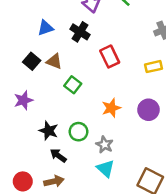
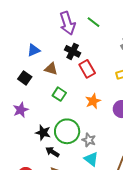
black cross: (80, 32) -> (73, 51), moved
brown triangle: (54, 61) -> (51, 69), moved
orange star: (111, 108) -> (93, 101), moved
green circle: (78, 132) -> (67, 131), size x1.6

